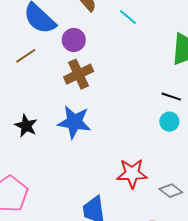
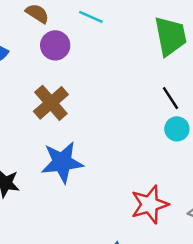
purple circle: (74, 40) -> (55, 45), moved
black line: (171, 97) -> (171, 98), turned 54

